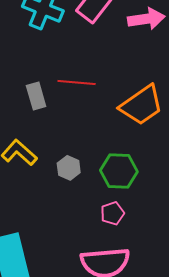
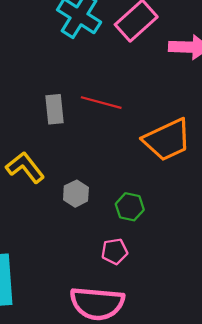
green hexagon: (119, 171) -> (130, 207), size x0.7

